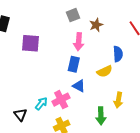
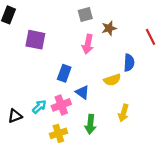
blue rectangle: (74, 64) -> (64, 73), moved
black triangle: (20, 115) -> (15, 116), turned 40
green arrow: (101, 116) -> (90, 124), moved

